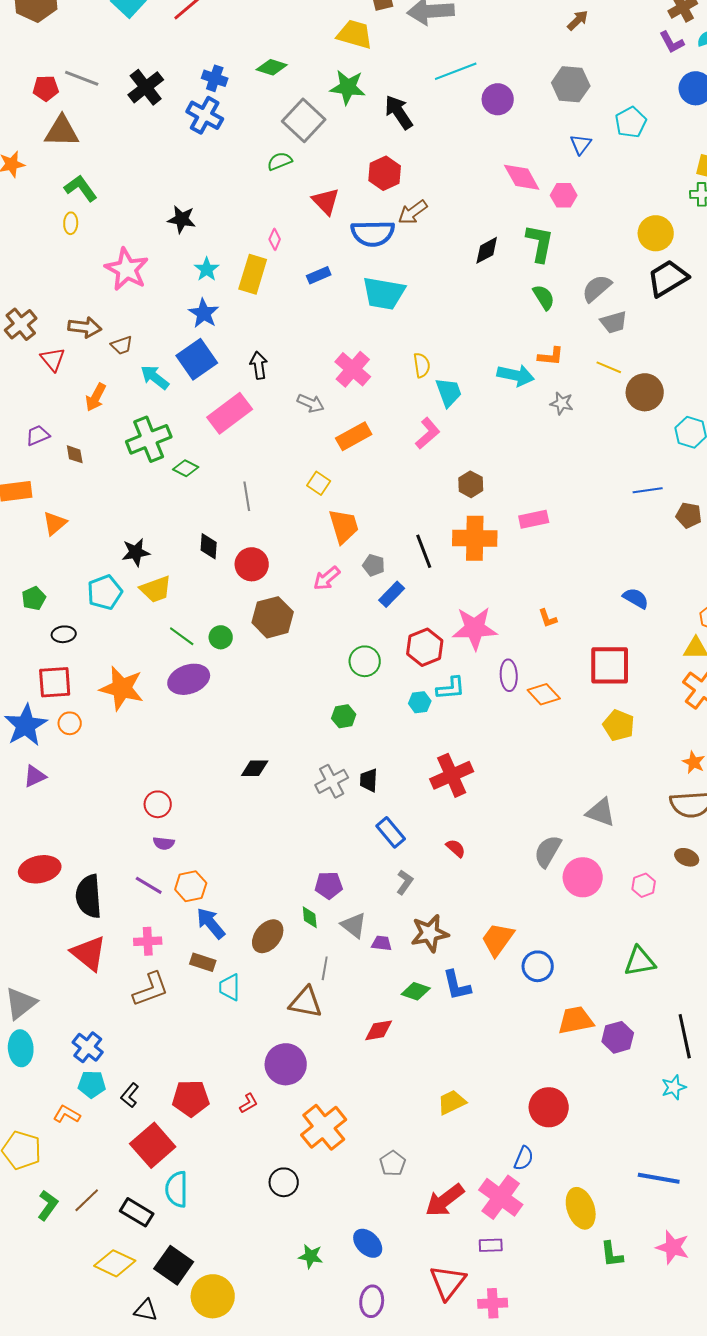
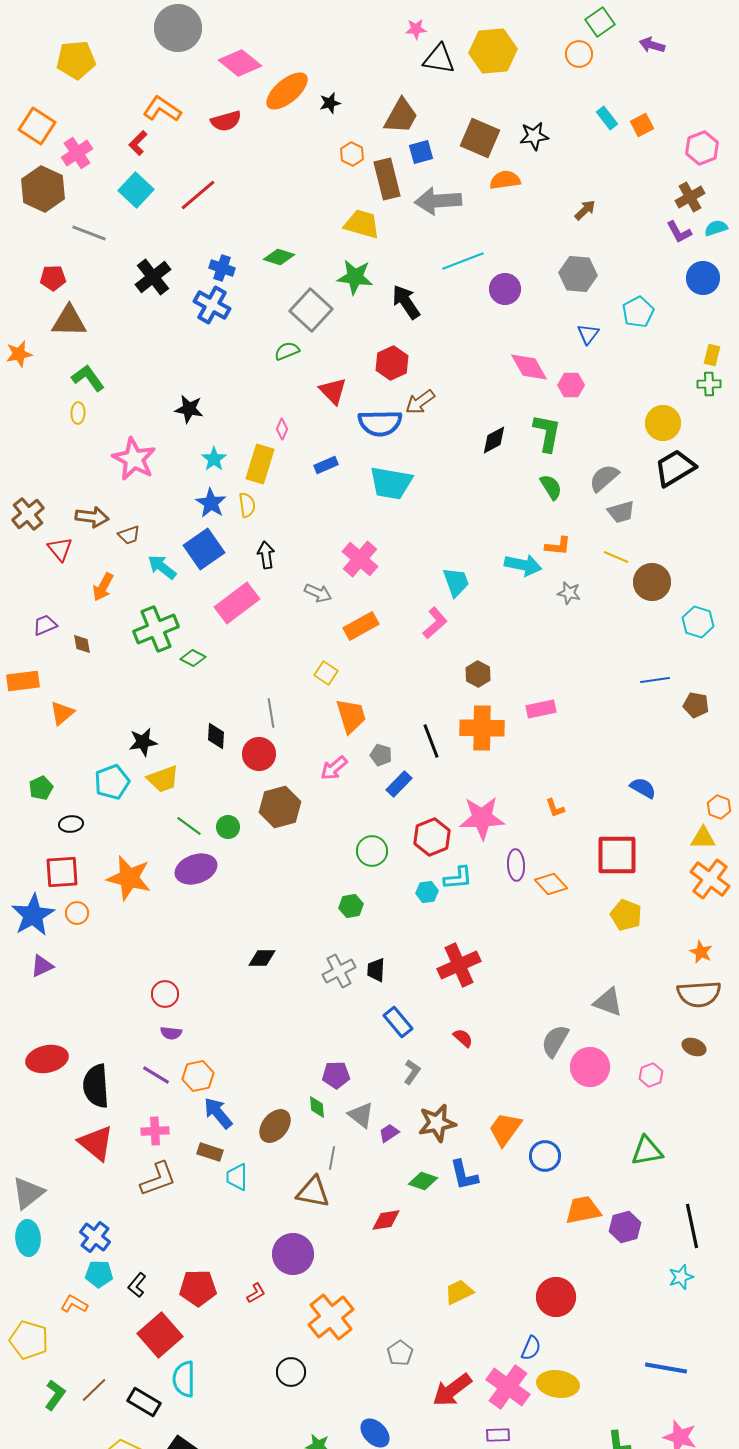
gray line: (82, 78) -> (89, 233), moved
yellow semicircle: (422, 365) -> (247, 505), moved
gray line: (247, 496) -> (271, 713), moved
purple trapezoid: (382, 943) -> (389, 1133), turned -40
yellow ellipse: (581, 1208) -> (558, 1384), moved, turned -63

